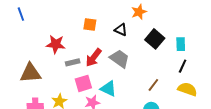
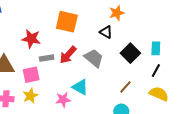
orange square: (90, 24) -> (67, 22), size x1.6
black triangle: (121, 30) -> (106, 32), moved
black square: (155, 39) -> (130, 53), moved
pink square: (83, 83) -> (31, 75), moved

